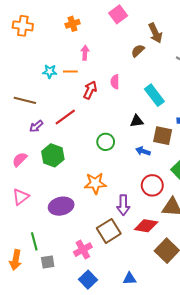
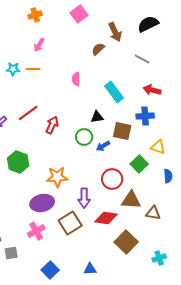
orange cross: (73, 24) -> (35, 15), moved
pink arrow: (85, 53) -> (39, 45), moved, turned -152
red arrow: (90, 90) -> (52, 125), moved
green circle: (106, 142) -> (84, 137), moved
blue arrow: (143, 151) -> (103, 146), turned -48
green hexagon: (53, 155) -> (18, 162), moved
purple ellipse: (61, 206) -> (42, 203), moved
pink cross: (83, 250) -> (36, 231), moved

